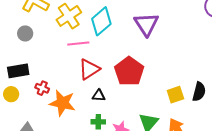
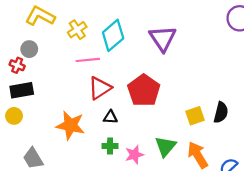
yellow cross: (69, 16) -> (77, 30), size x0.7
red cross: (42, 88) -> (17, 65), moved

